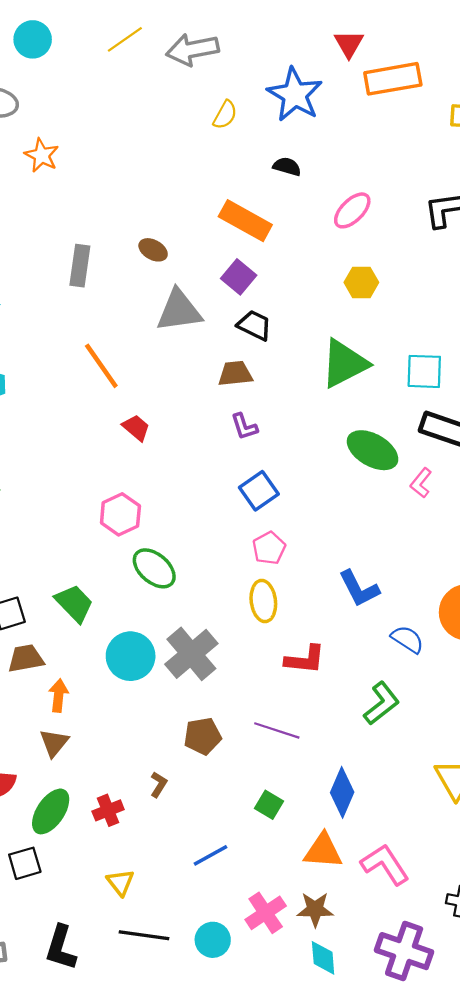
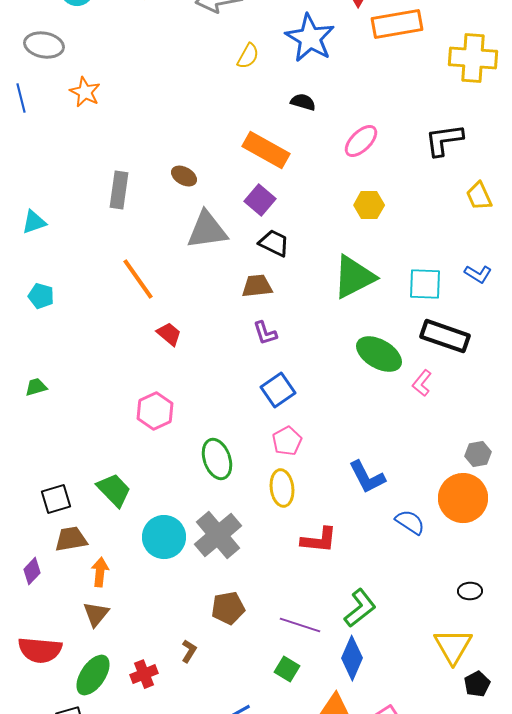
green ellipse: (154, 568) -> (217, 459), moved, turned 30
green L-shape: (382, 703) -> (360, 608), moved
purple line: (277, 730) -> (300, 625), moved

